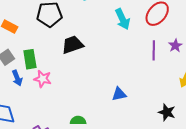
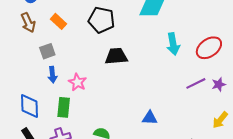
purple line: (154, 50) -> (196, 83), turned 48
green rectangle: (30, 59) -> (64, 107), moved

